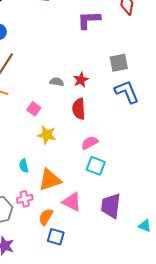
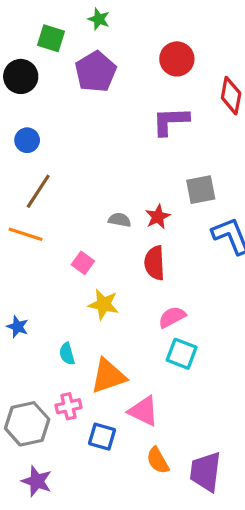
gray square: (119, 63) -> (201, 190), moved
purple trapezoid: (111, 206) -> (206, 472), moved
orange semicircle: (46, 217) -> (158, 460), moved, turned -60
blue square: (56, 237) -> (102, 437), moved

